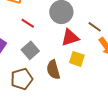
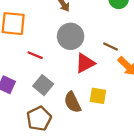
yellow square: (77, 59) -> (98, 96), moved

